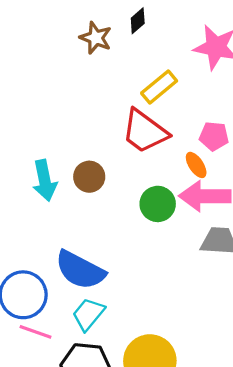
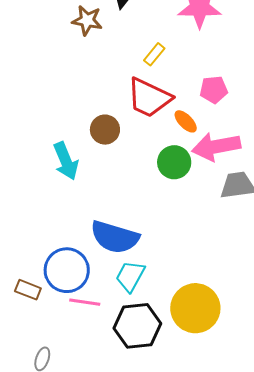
yellow rectangle: (159, 87) -> (154, 54), size x0.7
orange ellipse: (196, 165) -> (186, 121), moved
brown circle: (89, 177) -> (105, 130), moved

